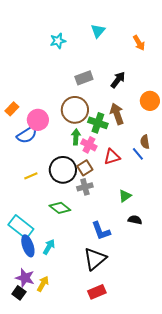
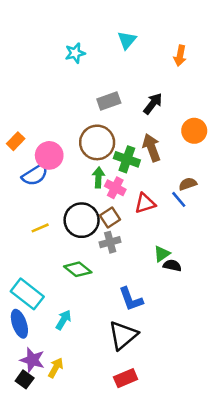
orange arrow: (139, 43) -> (180, 56), turned 42
brown semicircle: (145, 142) -> (188, 184), turned 80
black semicircle: (135, 220) -> (172, 265), moved
blue ellipse: (28, 246) -> (19, 324), moved

